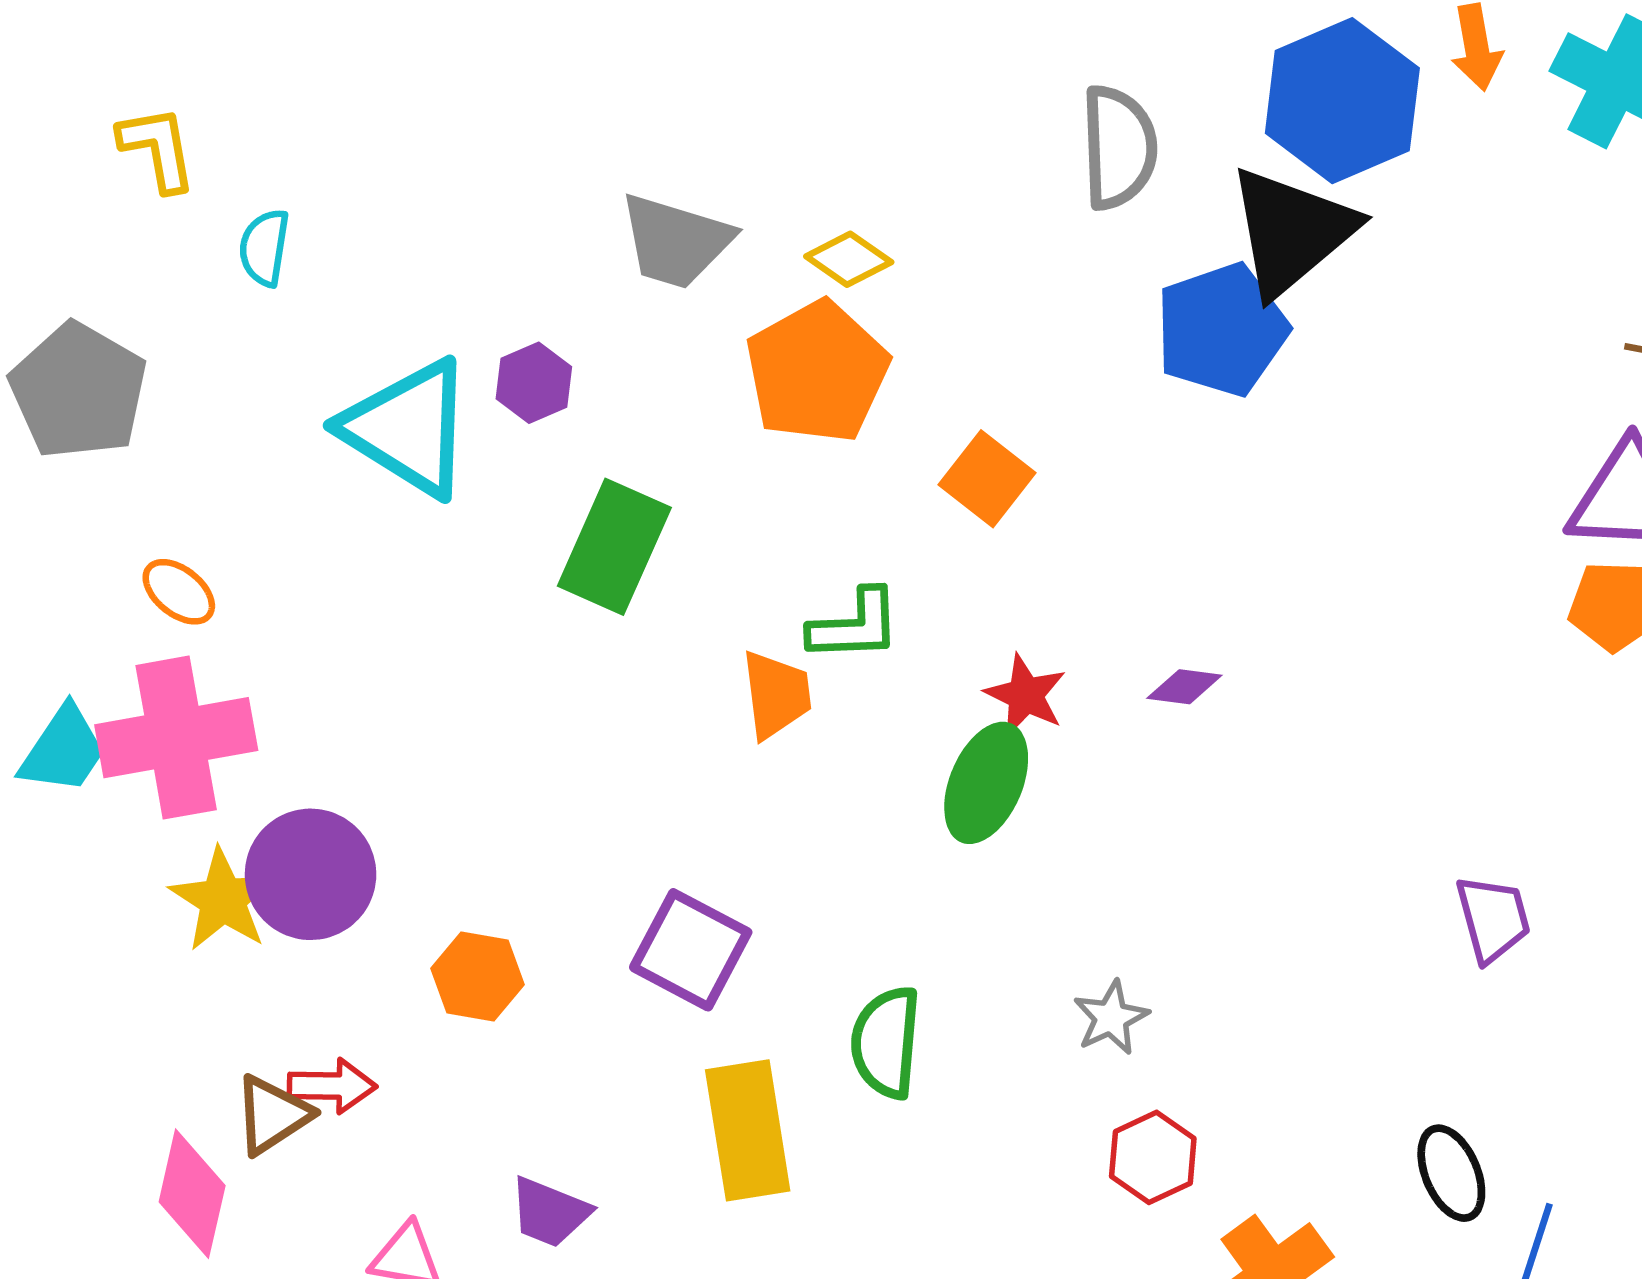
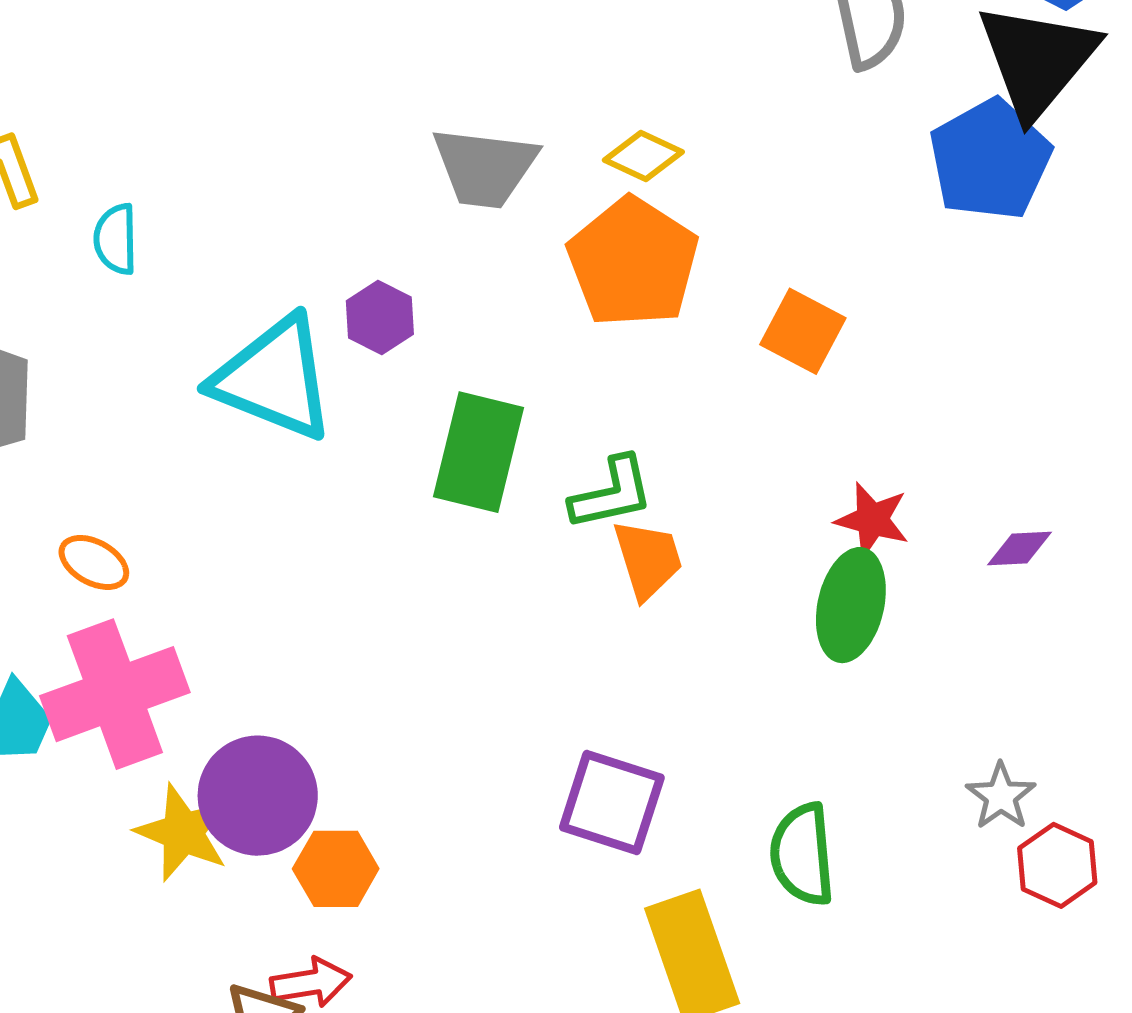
green L-shape: (855, 626) -> (612, 493), moved
purple diamond: (1184, 687) -> (1019, 549), moved
orange hexagon: (478, 977) -> (336, 869), moved
red hexagon: (1153, 1157) -> (1057, 865), moved

